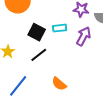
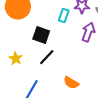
cyan rectangle: (60, 28) -> (64, 16), moved, turned -56

